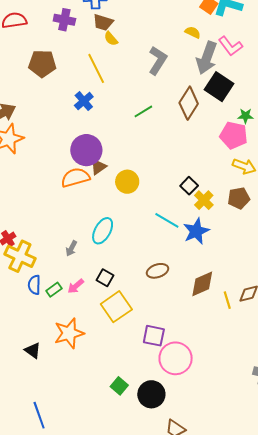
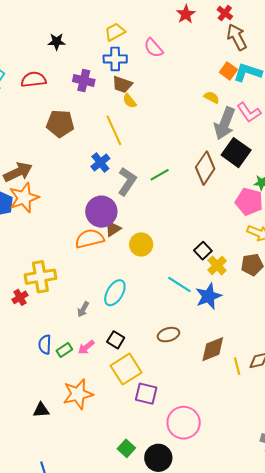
gray L-shape: (158, 60) -> (127, 181), moved
yellow cross: (20, 256) -> (40, 277), moved, turned -36
purple square: (154, 336) -> (146, 394), moved
black triangle: (33, 350) -> (41, 410), turned -42

